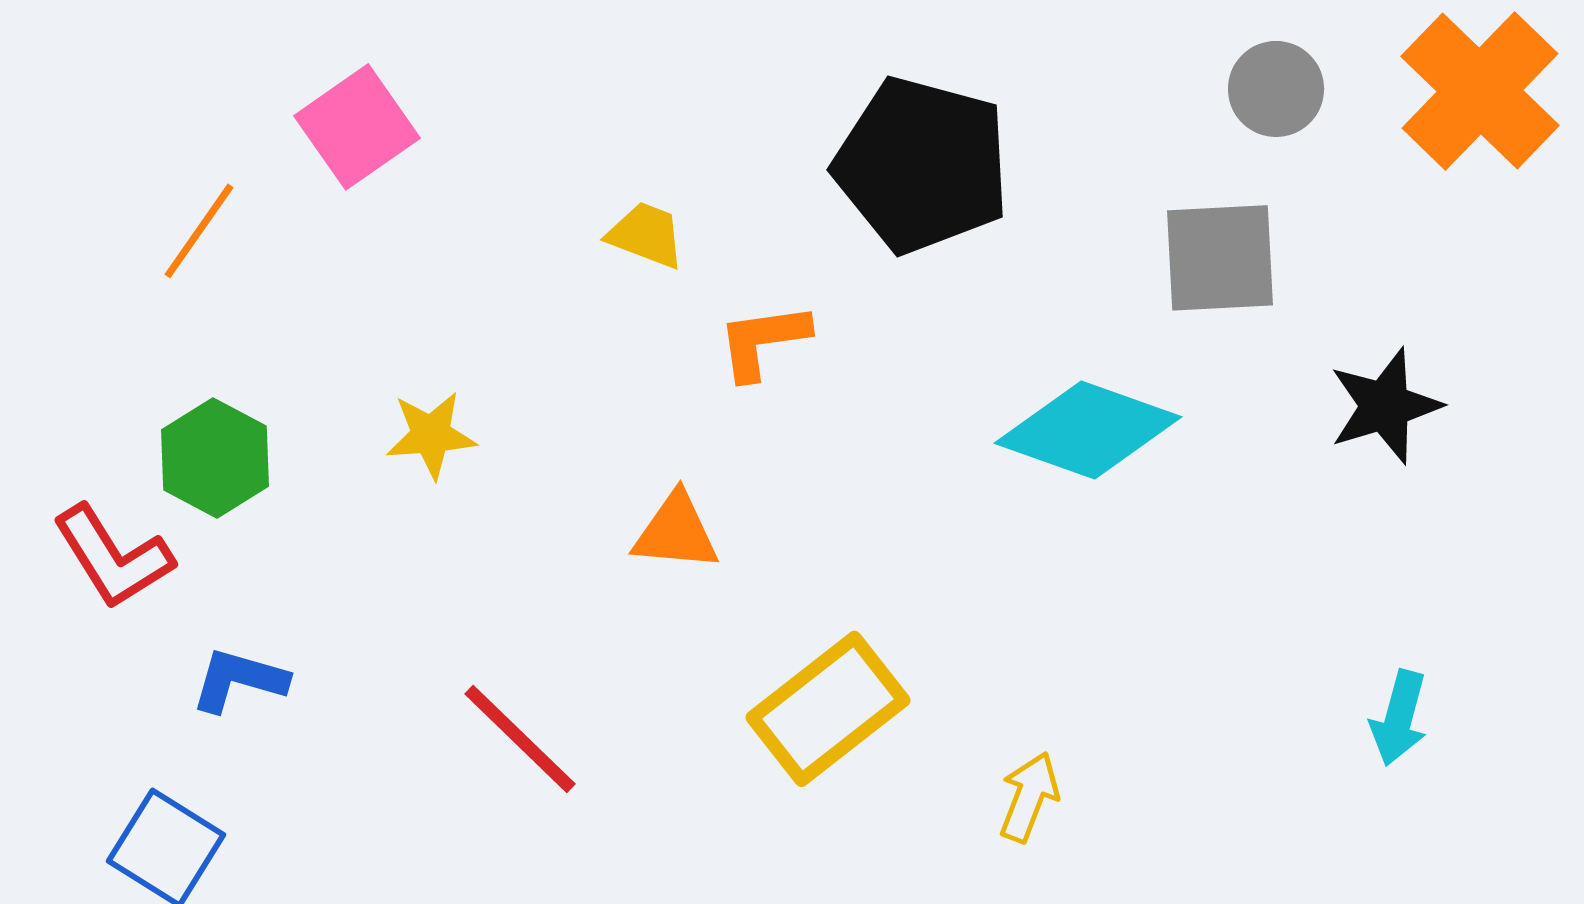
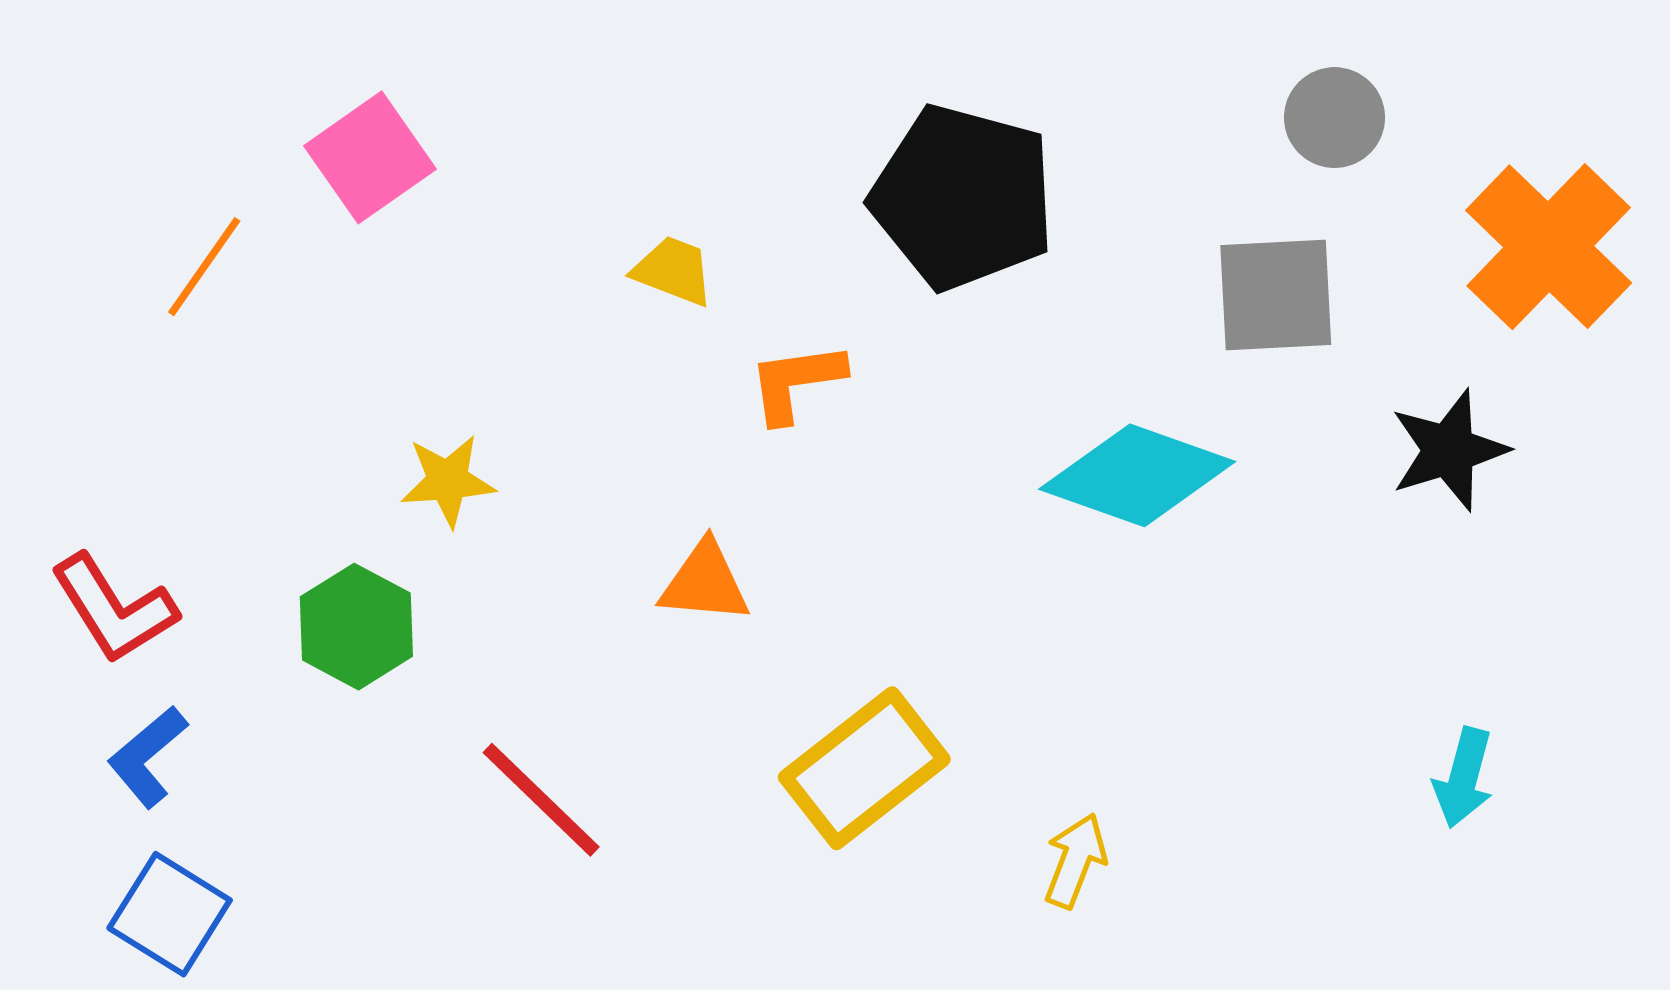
orange cross: (1480, 91) -> (1549, 247), moved
green hexagon: (215, 458) -> (356, 627), moved
blue L-shape: (239, 680) -> (148, 757), moved, turned -56

